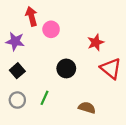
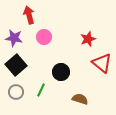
pink circle: (51, 29) -> (44, 37), moved
black circle: (66, 68) -> (61, 72), moved
black square: (17, 71) -> (16, 65), size x1.5

